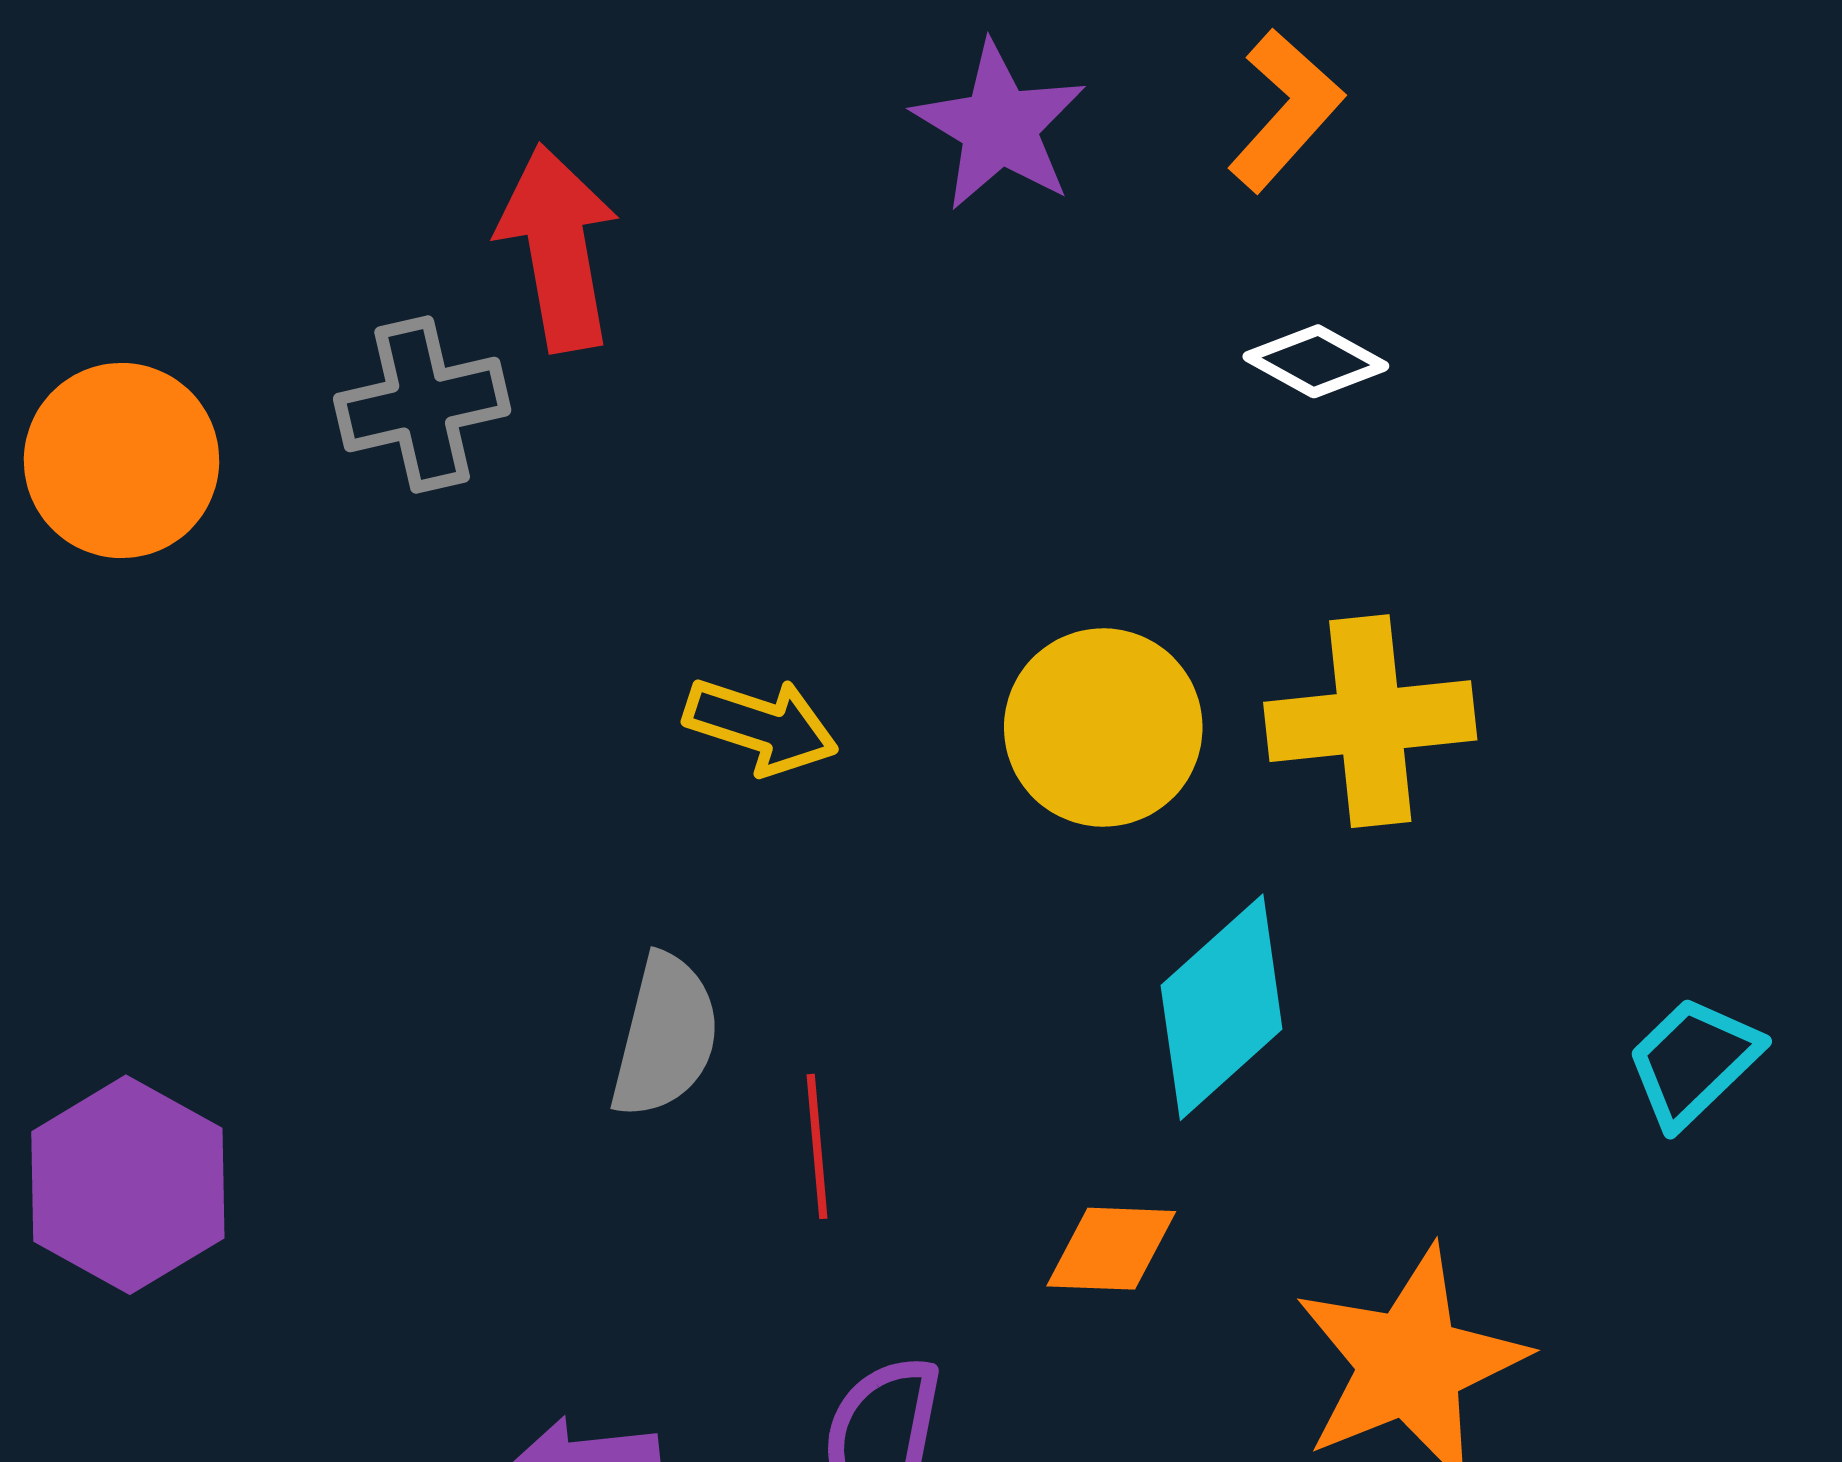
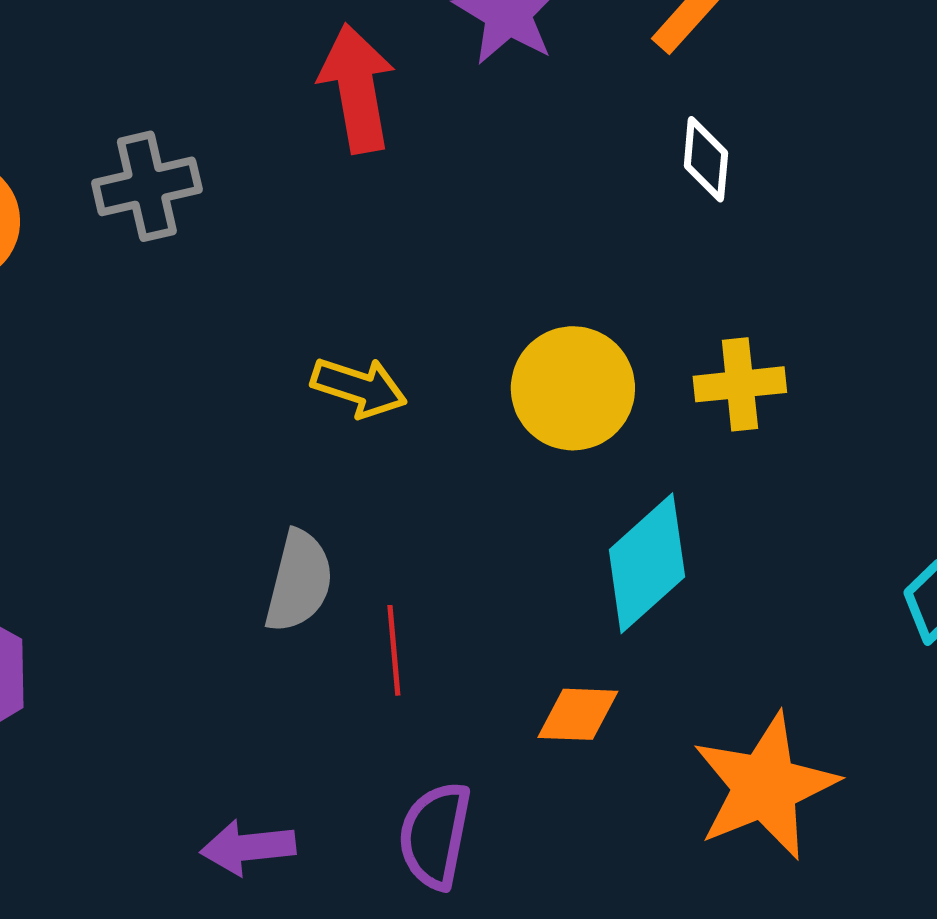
red arrow: (558, 248) -> (357, 88), moved
white diamond: (1316, 361) -> (706, 159), turned 66
yellow cross: (1370, 721) -> (740, 384), size x0.7

